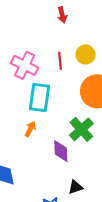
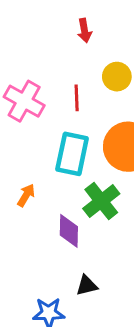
yellow circle: (85, 54) -> (117, 77), moved
cyan rectangle: (39, 97) -> (72, 154), moved

